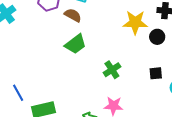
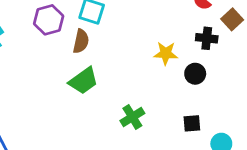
brown semicircle: (73, 15) -> (81, 41), turned 72
yellow star: (135, 22) -> (166, 53), size x0.7

